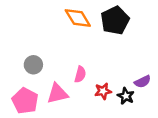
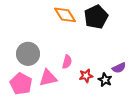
gray circle: (33, 65) -> (28, 54), size x1.5

